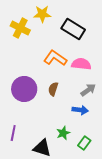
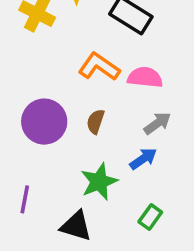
blue arrow: (80, 110) -> (143, 159), turned -42
green star: (63, 133) -> (99, 182), moved, size x1.5

